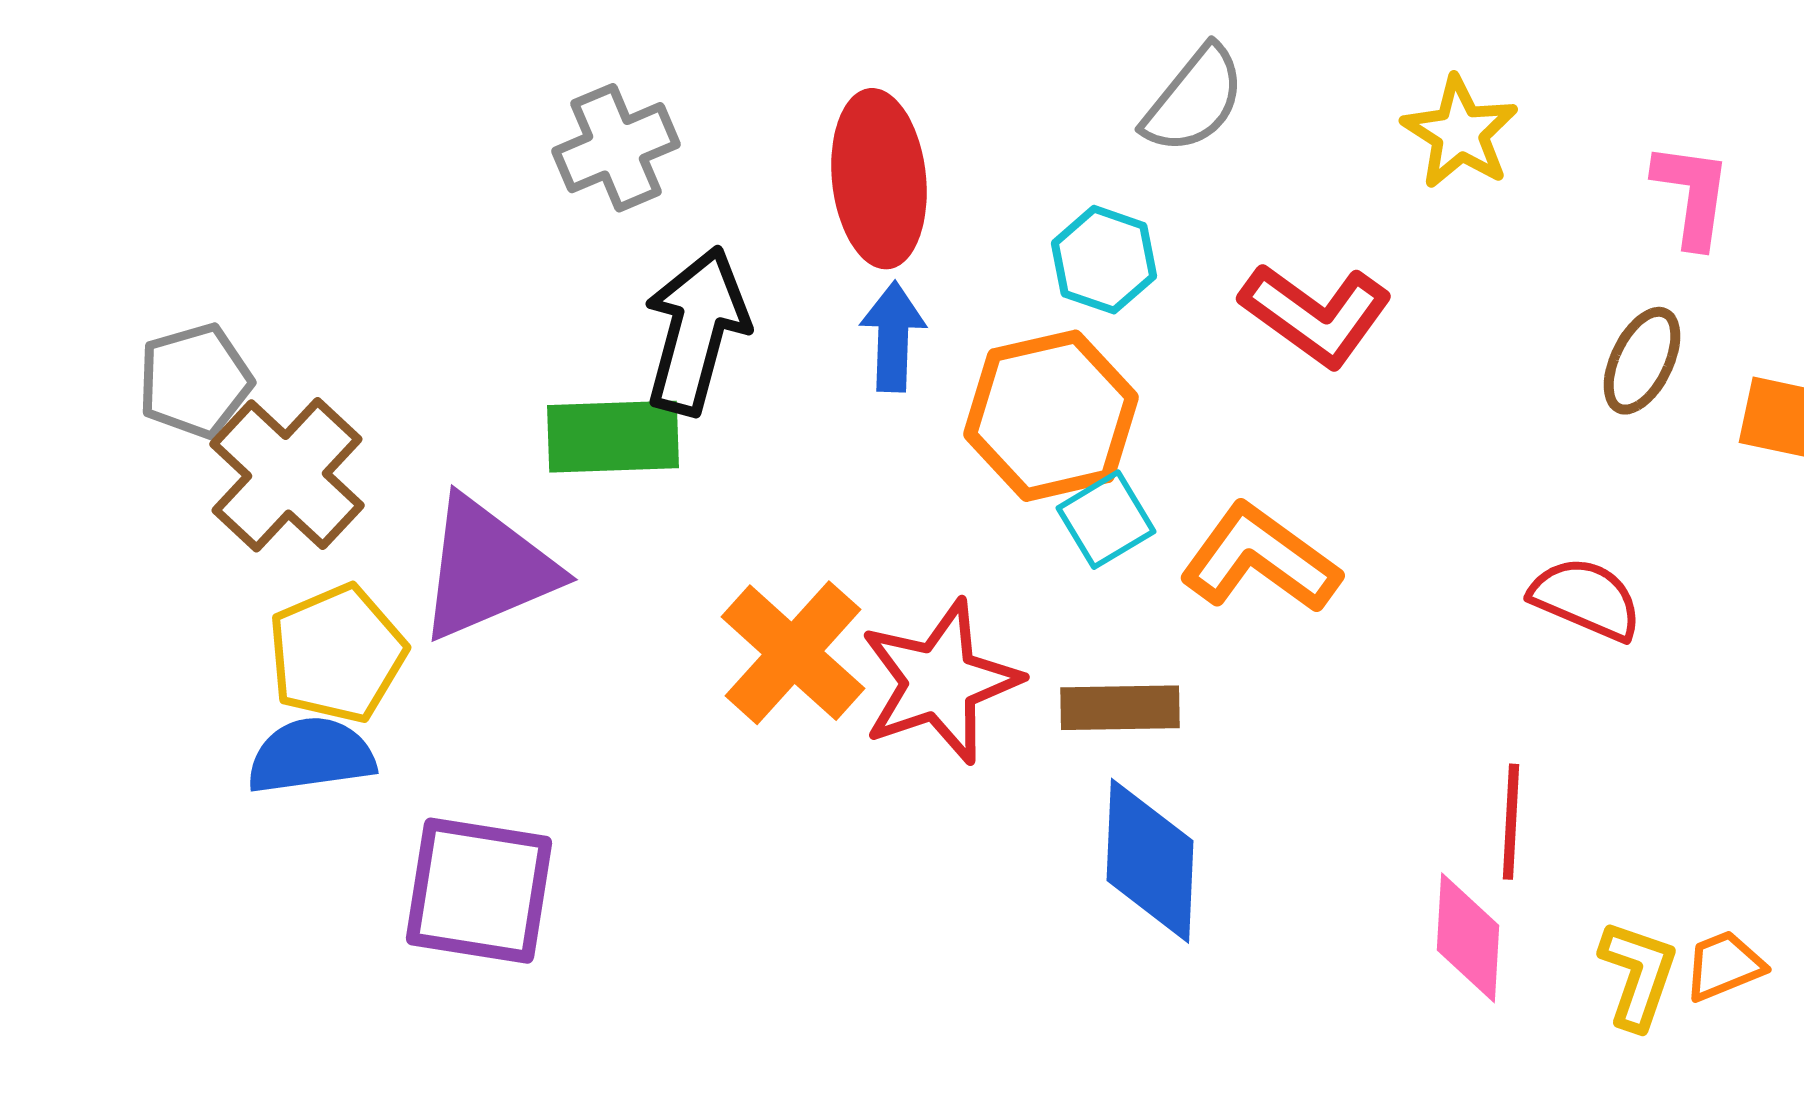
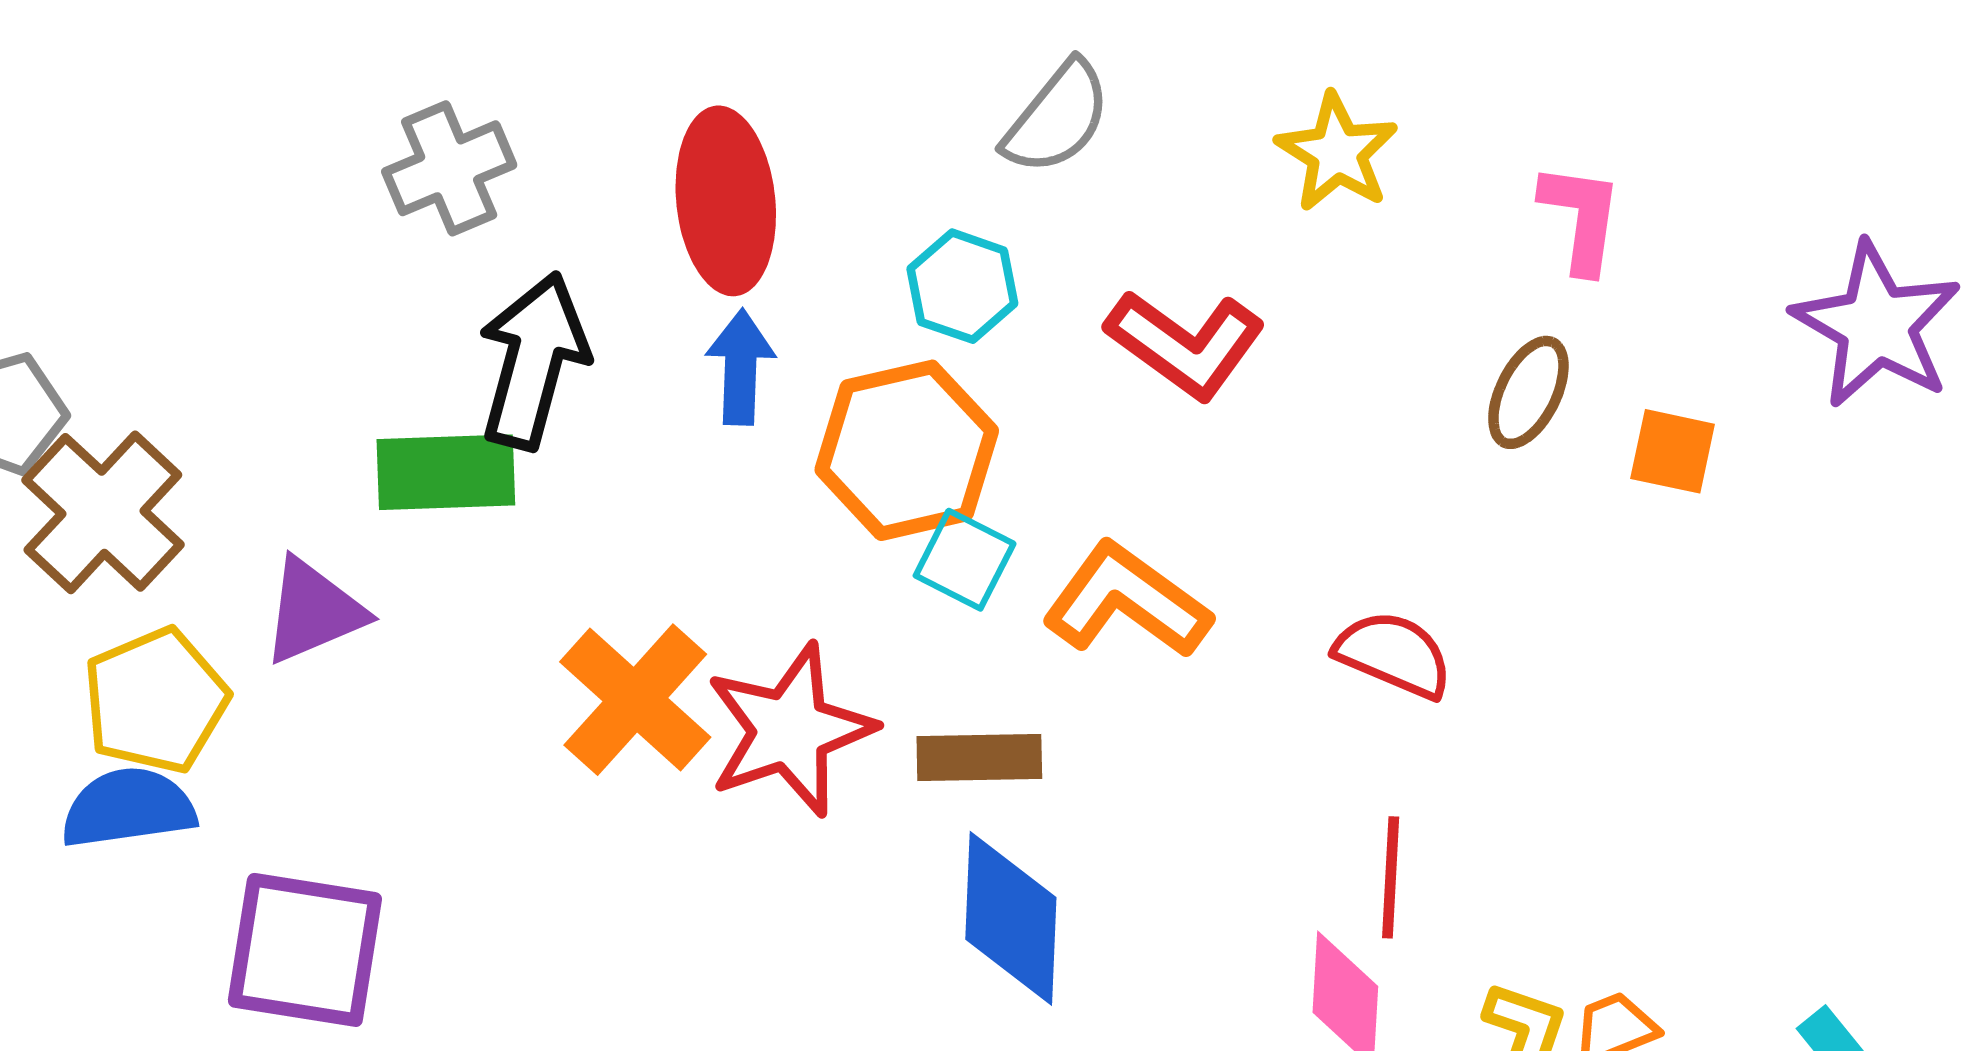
cyan square: (1106, 520) -> (965, 560), turned -32
purple triangle: (487, 569) -> (313, 611), size x0.7
red semicircle: (1586, 599) -> (1394, 654), moved

